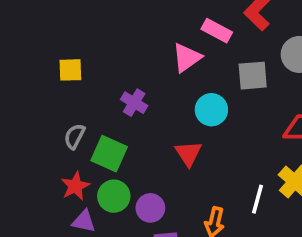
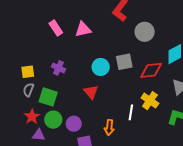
pink rectangle: (217, 31) -> (56, 28), moved, turned 35
pink triangle: (187, 58) -> (83, 29), moved, turned 30
yellow square: (70, 70) -> (28, 72), moved
gray square: (253, 76) -> (124, 62), moved

